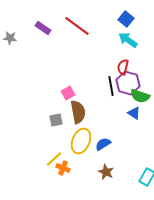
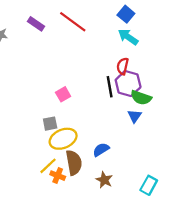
brown semicircle: (78, 112) -> (74, 163), moved
blue triangle: (134, 113) -> (135, 116), turned 32
yellow ellipse: (81, 141) -> (63, 139), moved, turned 45

